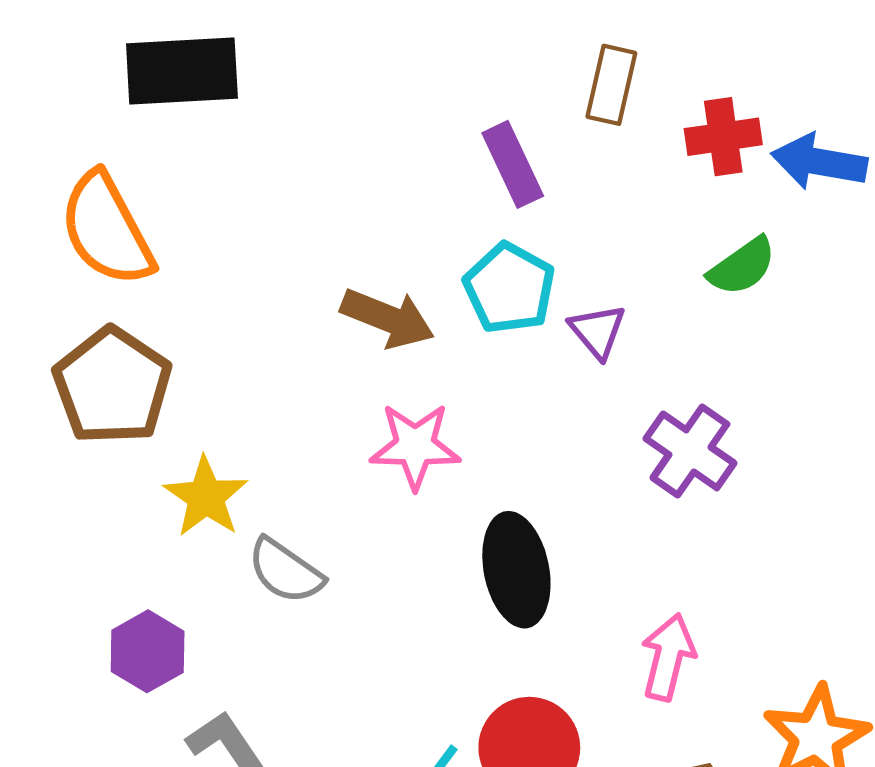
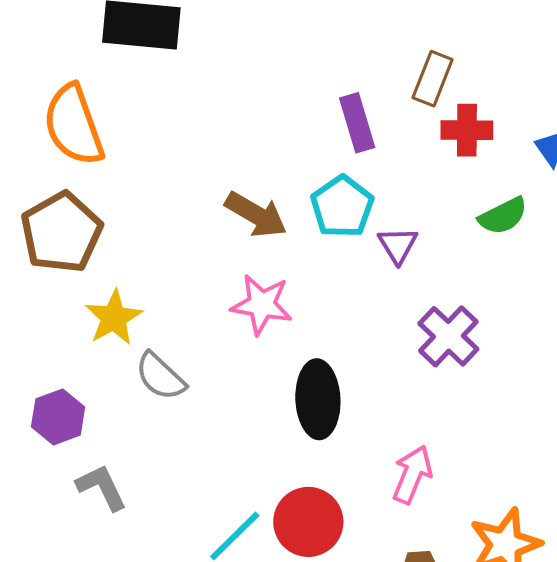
red cross: (723, 137) -> (467, 130), moved

